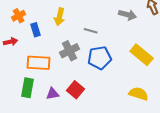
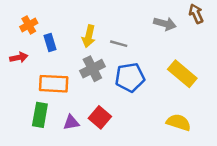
yellow arrow: (60, 17) -> (89, 36), moved

